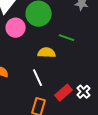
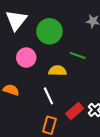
pink circle: (16, 28) -> (26, 58), moved

